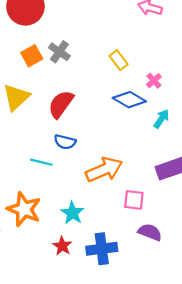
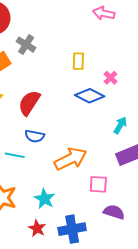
gray cross: (59, 52) -> (26, 45), moved
yellow rectangle: (119, 60) -> (78, 61), turned 42
cyan arrow: (161, 119) -> (120, 125), moved

